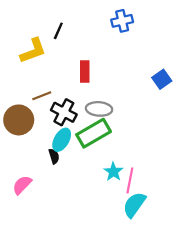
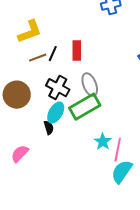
black line: (58, 31) -> (53, 54), moved
brown line: (42, 96) -> (38, 58), moved
gray ellipse: (99, 109) -> (90, 85), turned 65

